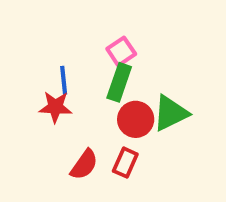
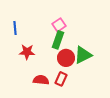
blue line: (64, 80) -> (15, 28), moved
red semicircle: (84, 165) -> (41, 80), turned -119

